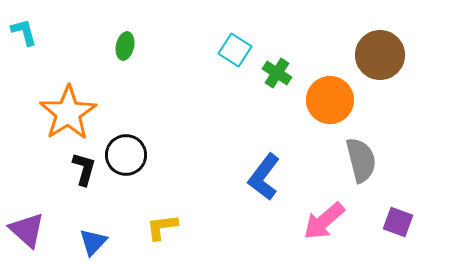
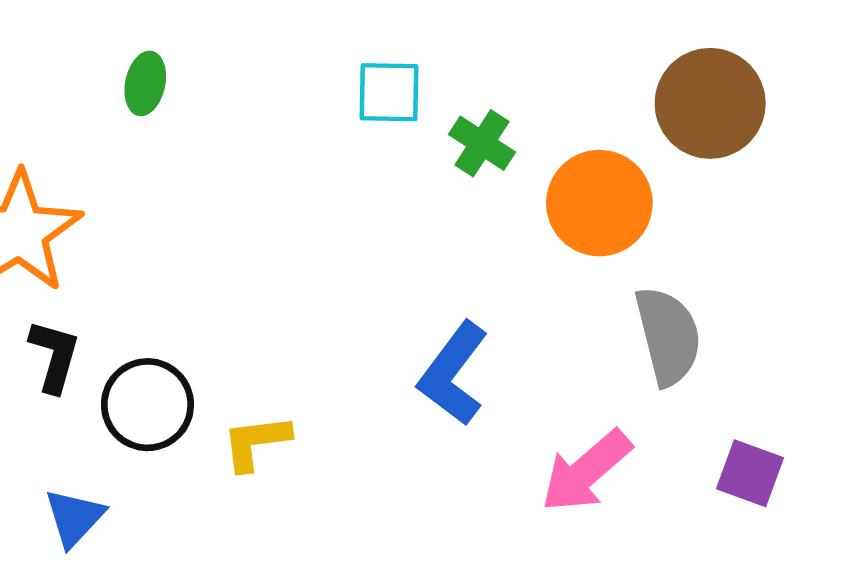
cyan square: (235, 50) -> (389, 92), turned -32
black circle: (126, 155) -> (147, 405), moved
yellow L-shape: (162, 227) -> (256, 442), moved

